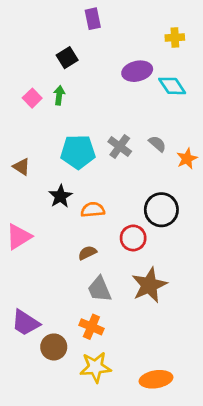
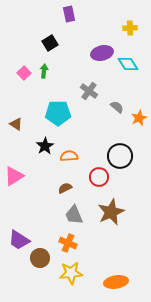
gray cross: (120, 146) -> (89, 91), moved

